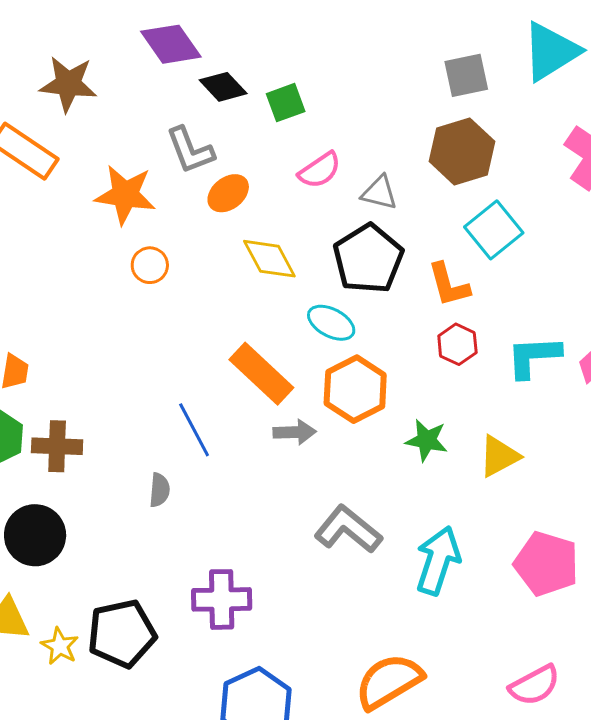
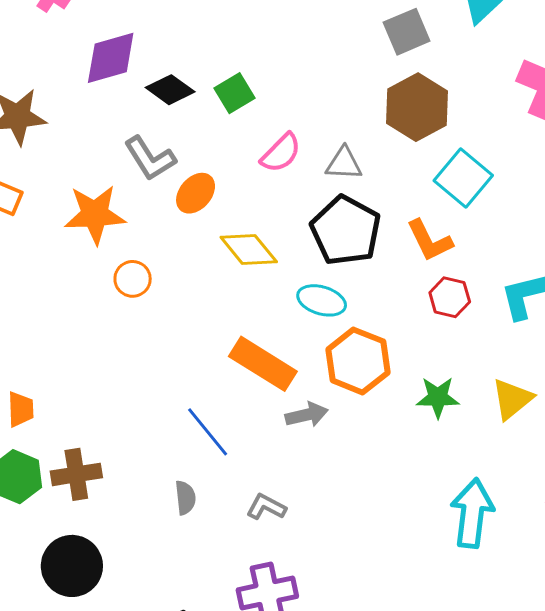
purple diamond: (171, 44) -> (111, 58), turned -60
gray L-shape: (348, 529) -> (266, 507), moved, size x0.6

